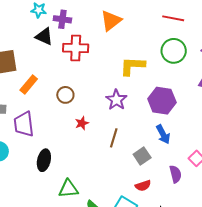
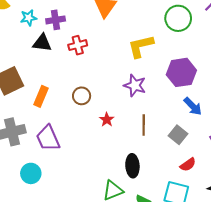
red cross: (76, 48) -> (78, 45), size x0.7
black ellipse: (44, 160) -> (132, 166), moved

